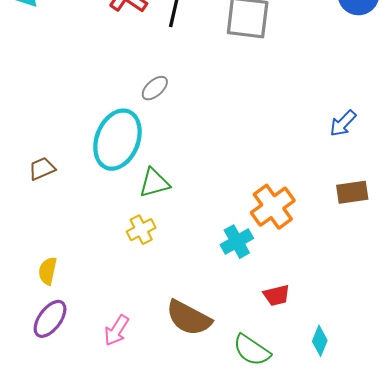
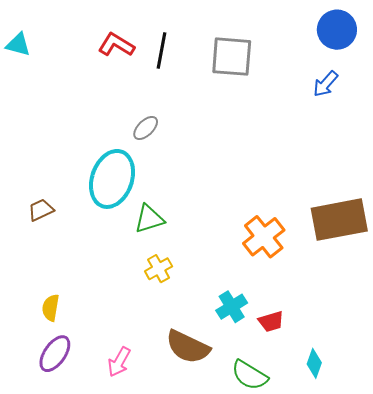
blue arrow: (343, 123) -> (325, 84), moved
brown rectangle: (352, 192) -> (339, 220), size x1.8
yellow cross: (141, 230) -> (159, 269), moved
cyan cross: (237, 242) -> (232, 307), moved

